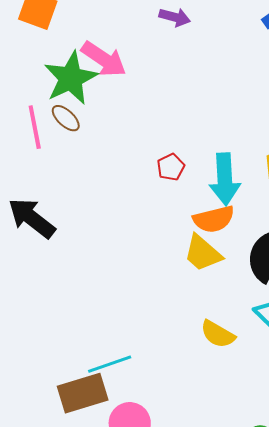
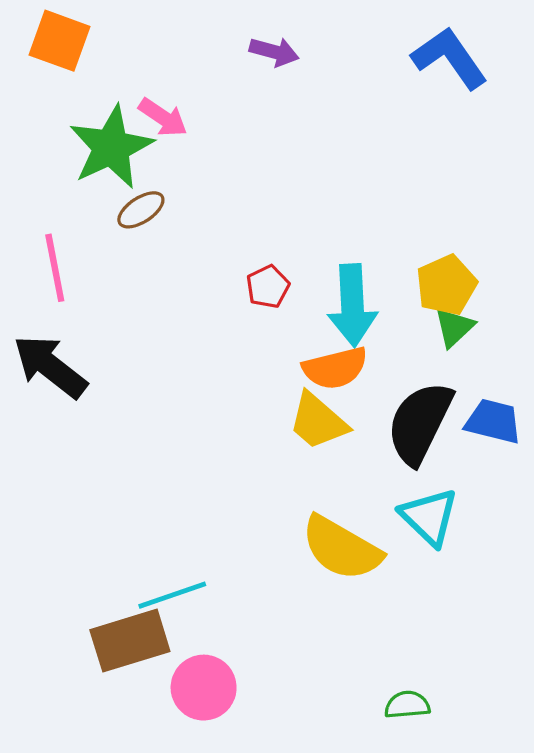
pink arrow: (104, 59) -> (163, 117), size x0.7
brown ellipse: (66, 118) -> (141, 210), moved, turned -76
pink line: (35, 127) -> (55, 268), moved
yellow semicircle: (218, 334) -> (341, 548), size x1.5

